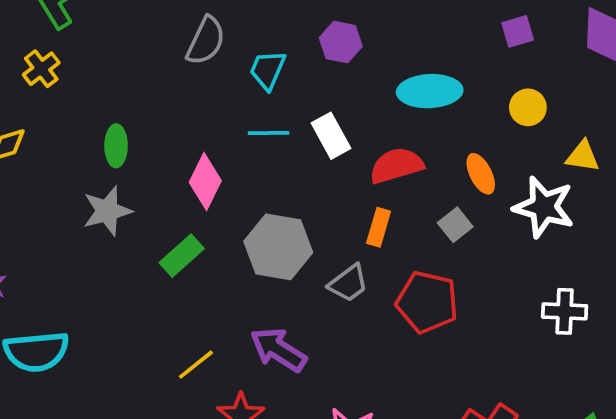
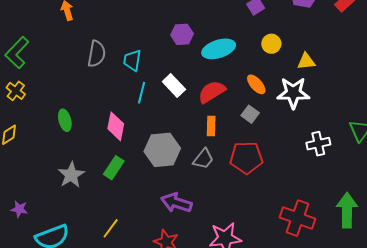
purple hexagon: (341, 42) -> (182, 34), moved
cyan line: (269, 133) -> (142, 93), turned -60
gray star: (107, 211) -> (71, 175), moved
yellow line: (196, 365) -> (111, 228), moved

